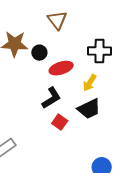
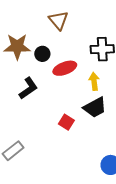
yellow arrow: (90, 83) -> (94, 81), turned 144
black L-shape: (51, 98) -> (28, 88), moved

